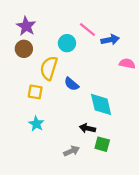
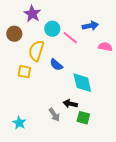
purple star: (26, 26) -> (32, 14), moved
pink line: (87, 30) -> (70, 38), moved
cyan star: (36, 124) -> (19, 123), moved
gray arrow: (72, 151) -> (54, 115), moved, turned 80

